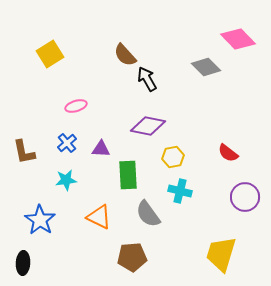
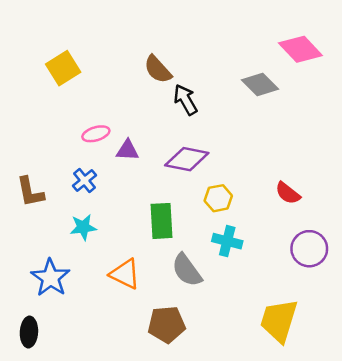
purple triangle: (101, 149) -> (127, 150), moved

